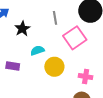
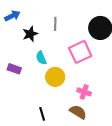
gray line: (55, 18) -> (55, 24), moved
cyan semicircle: (37, 50) -> (41, 58), turned -104

